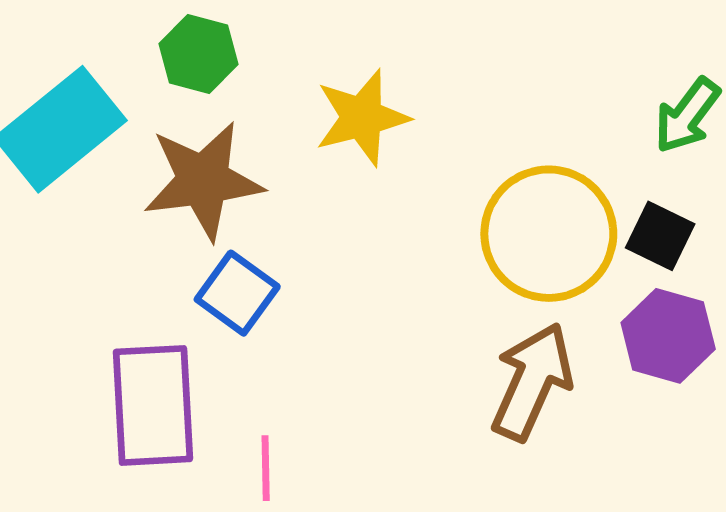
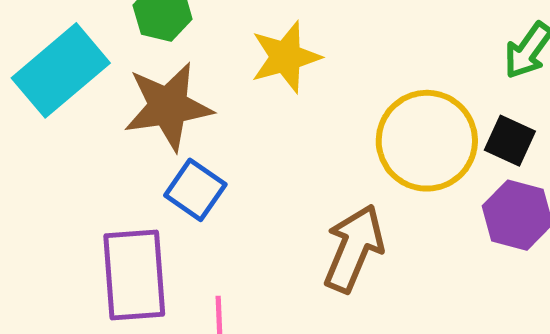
brown arrow: (532, 382) -> (354, 248), moved

